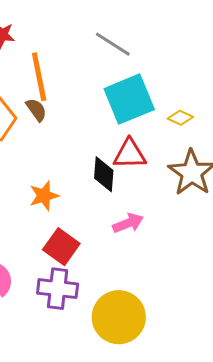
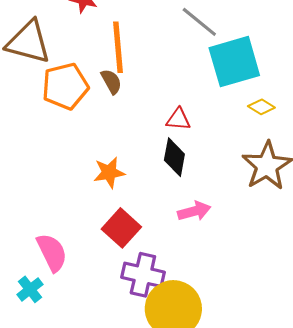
cyan square: (129, 99) -> (234, 62), moved
red triangle: (130, 154) -> (178, 119), moved, size x0.7
purple cross: (58, 289) -> (143, 275), moved

